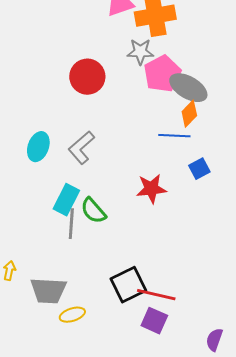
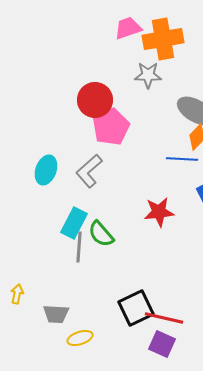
pink pentagon: (162, 74) -> (111, 127), moved
gray trapezoid: (48, 291) -> (56, 314), size x0.7

